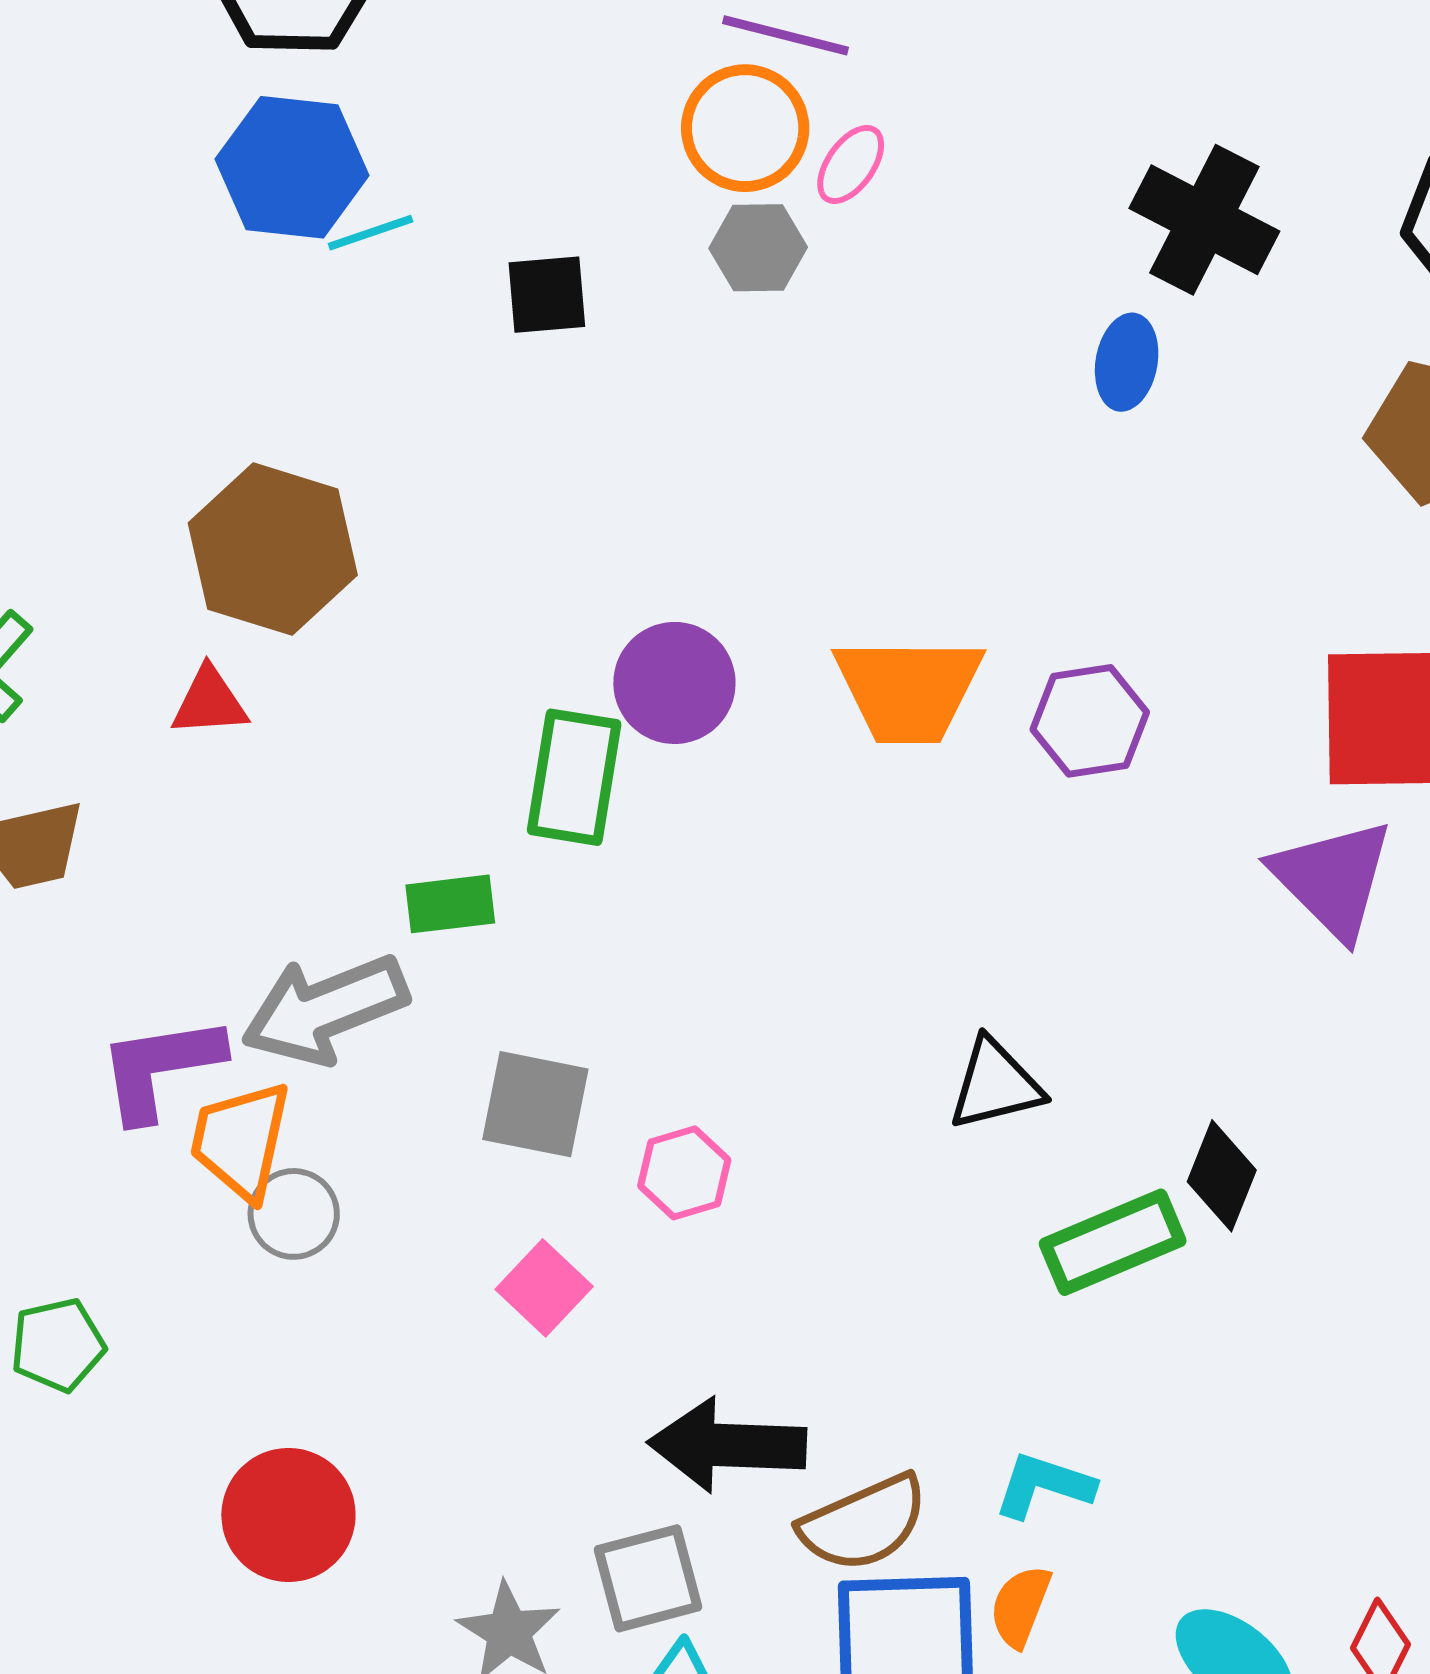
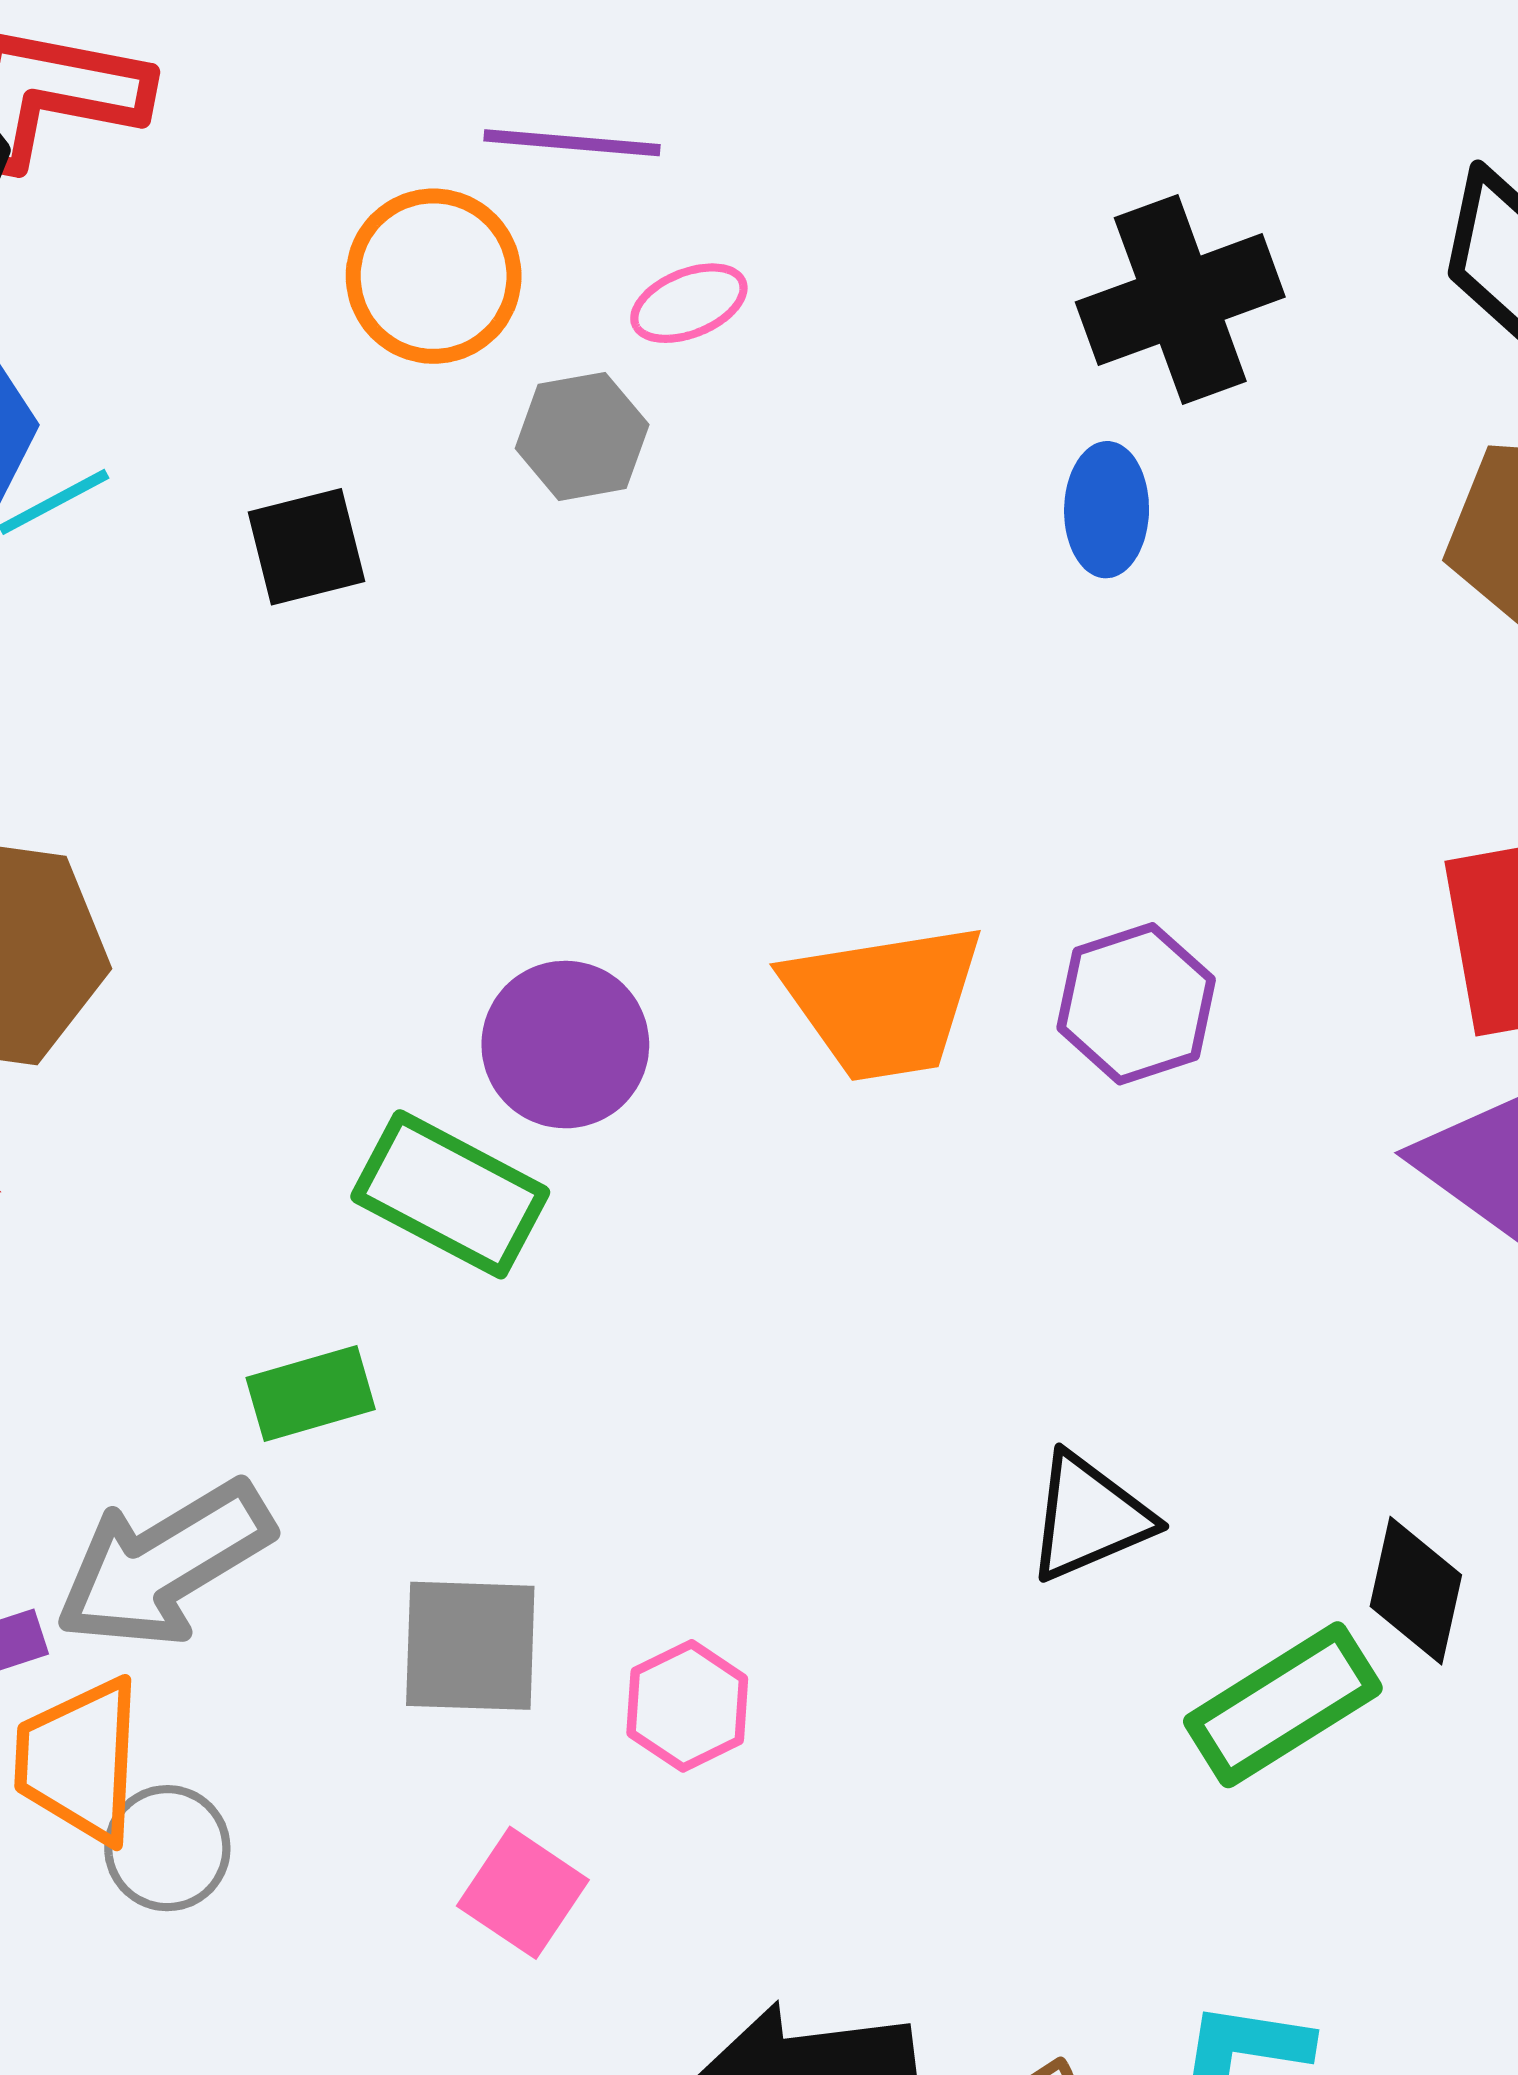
orange circle: (745, 128) -> (434, 276), moved
pink ellipse: (851, 164) -> (689, 303), turned 42
black cross: (1204, 220) -> (1180, 300), turned -38
green rectangle: (574, 777) -> (450, 1194), turned -62

